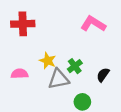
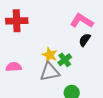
yellow star: (48, 61) -> (50, 55), moved
black semicircle: (103, 75) -> (85, 40), moved

